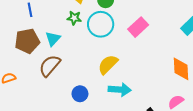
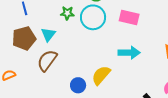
pink rectangle: (138, 27) -> (129, 17), turned 60
yellow semicircle: (108, 64) -> (101, 75), moved
cyan arrow: (120, 90) -> (129, 53), moved

